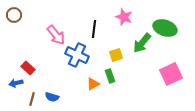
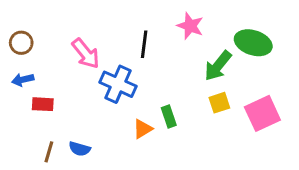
brown circle: (14, 15) -> (21, 43), moved
yellow square: (116, 55) -> (219, 103), moved
red rectangle: (28, 68) -> (43, 104), turned -40
blue arrow: (16, 83) -> (23, 80), moved

